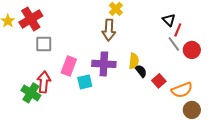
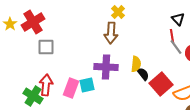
black triangle: (169, 20) -> (178, 19), moved
red line: (178, 30) -> (172, 36), moved, turned -32
pink rectangle: (69, 66) -> (71, 88), moved
red square: (159, 81) -> (161, 84), size x1.6

